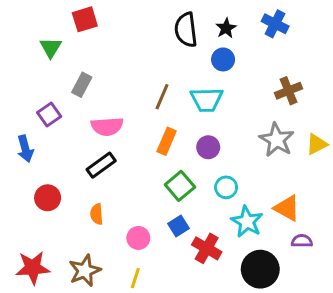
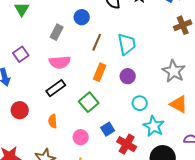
blue circle: (223, 59) -> (82, 17), moved
gray rectangle: (82, 85) -> (57, 32), moved
brown cross: (289, 91) -> (183, 25), moved
cyan trapezoid: (207, 100) -> (127, 44), turned -100
green square: (180, 186) -> (89, 102), moved
orange triangle: (287, 208) -> (179, 104), moved

